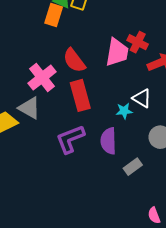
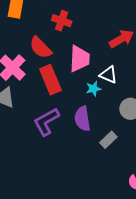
red cross: (138, 42) -> (62, 21), moved
pink trapezoid: (117, 52) -> (80, 59), moved

